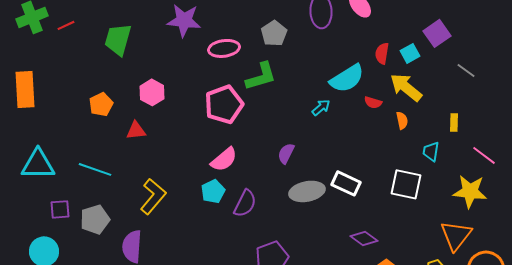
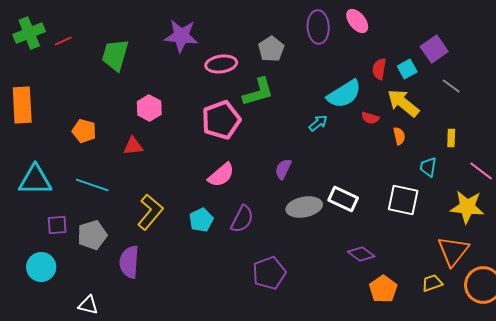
gray line: (466, 70) -> (451, 86), moved
orange pentagon: (101, 104) -> (84, 131), moved, turned -30
cyan pentagon: (213, 191) -> (201, 220), moved

